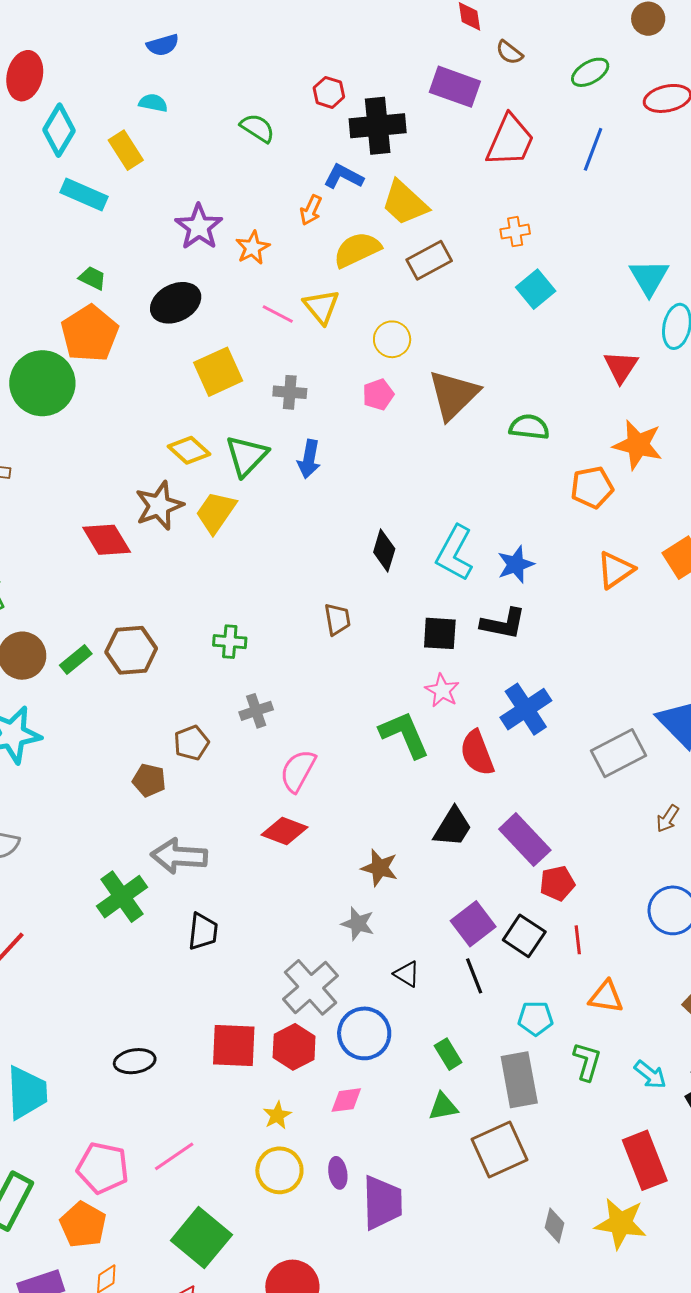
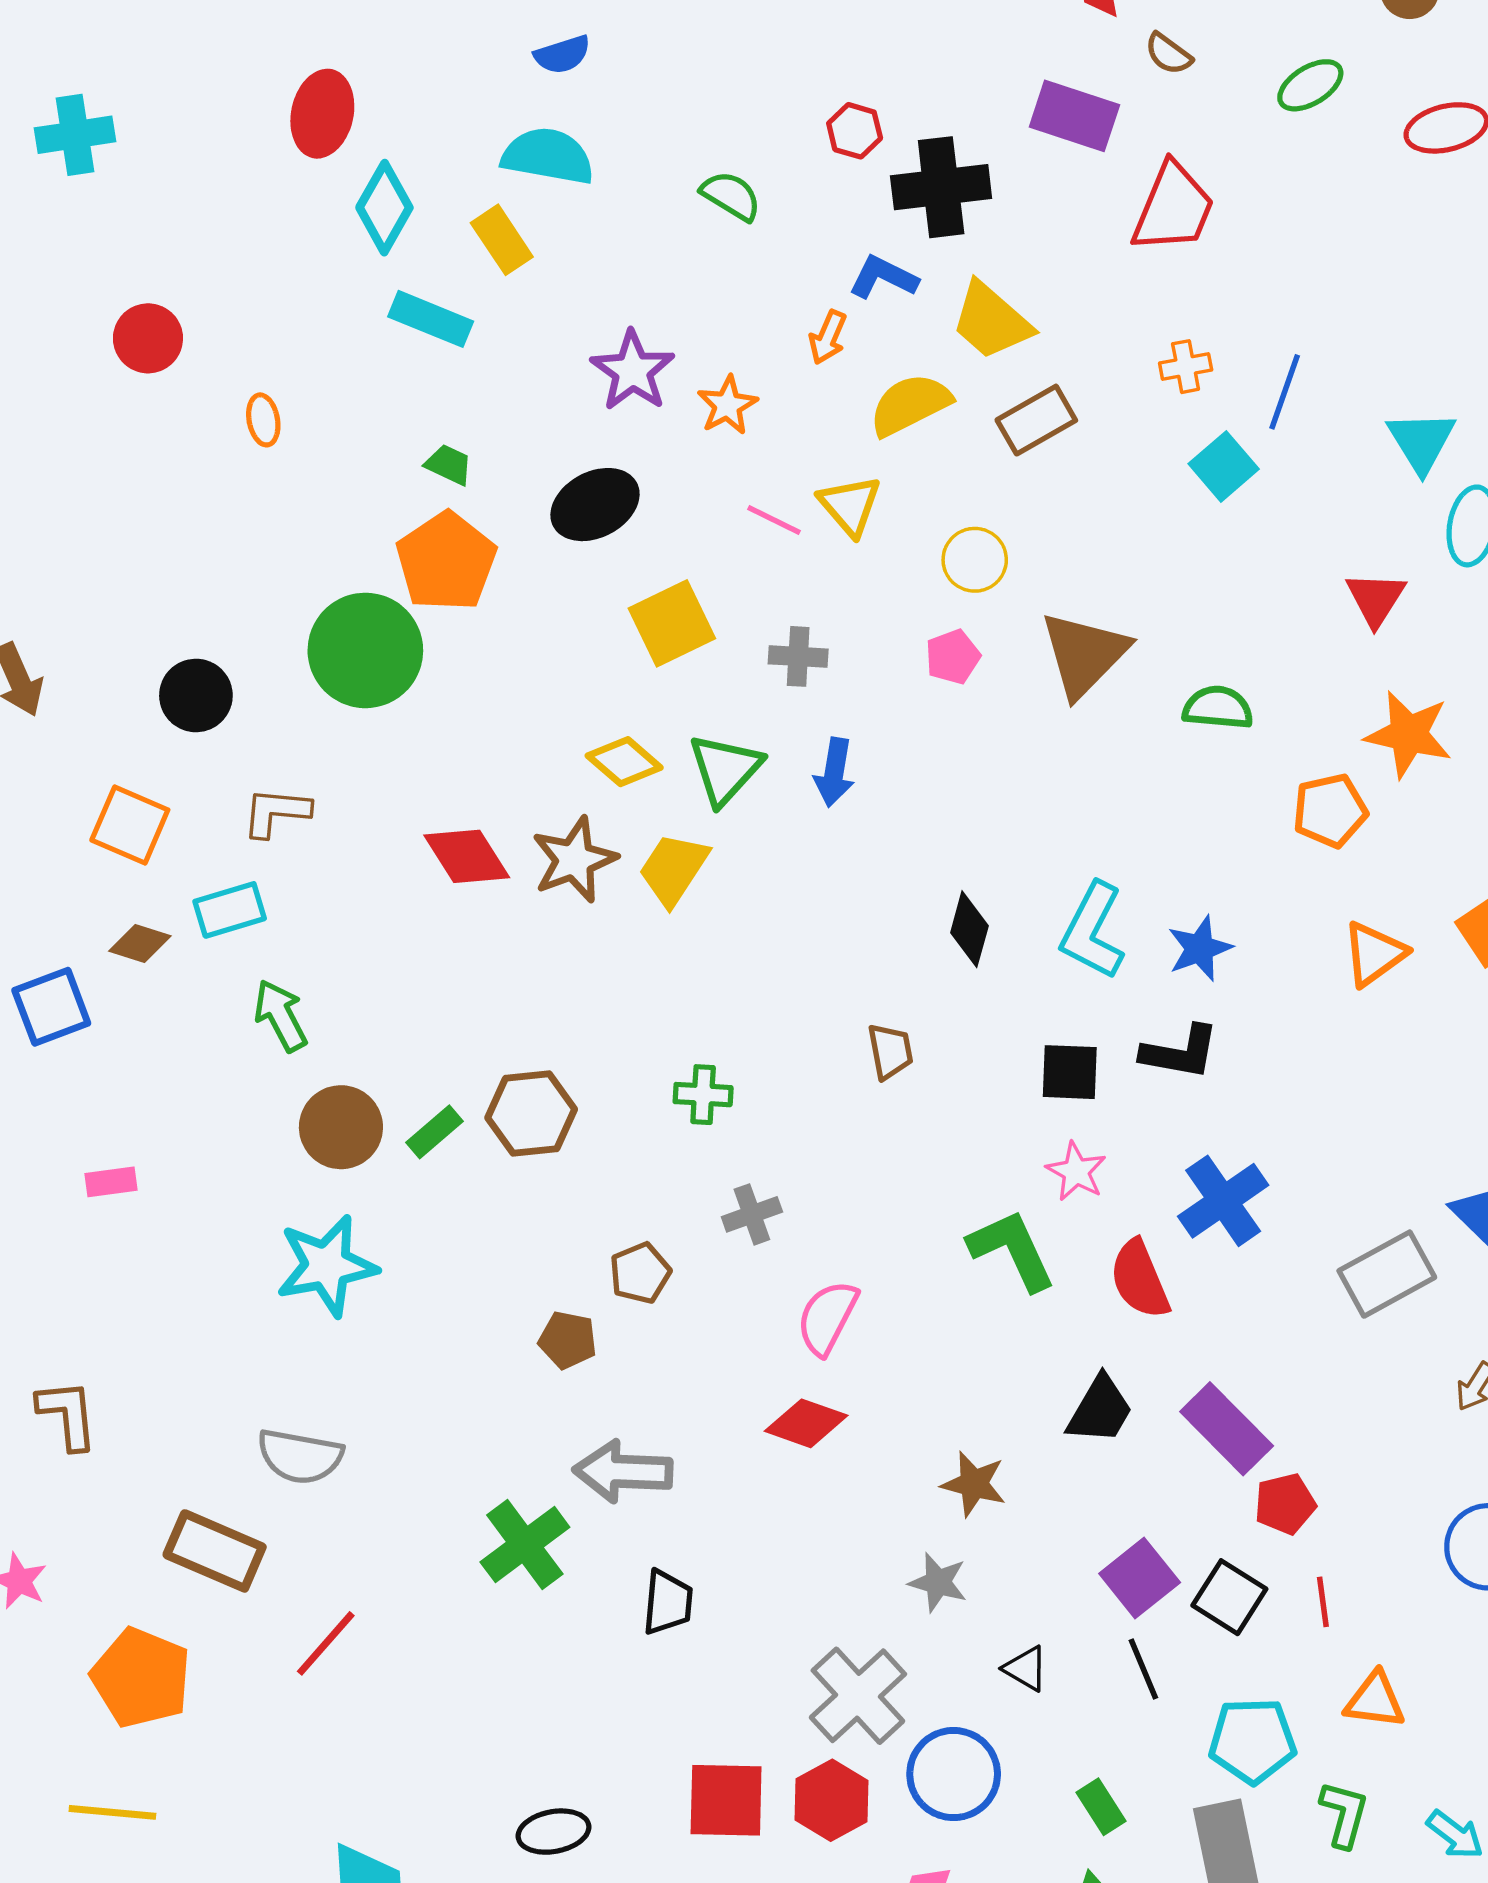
cyan semicircle: (153, 103) -> (548, 156), size x1.8
blue line: (593, 149) -> (1285, 392), moved
red diamond: (107, 540) -> (467, 856), moved
cyan pentagon: (536, 1018) -> (1252, 1741), size x1.4

